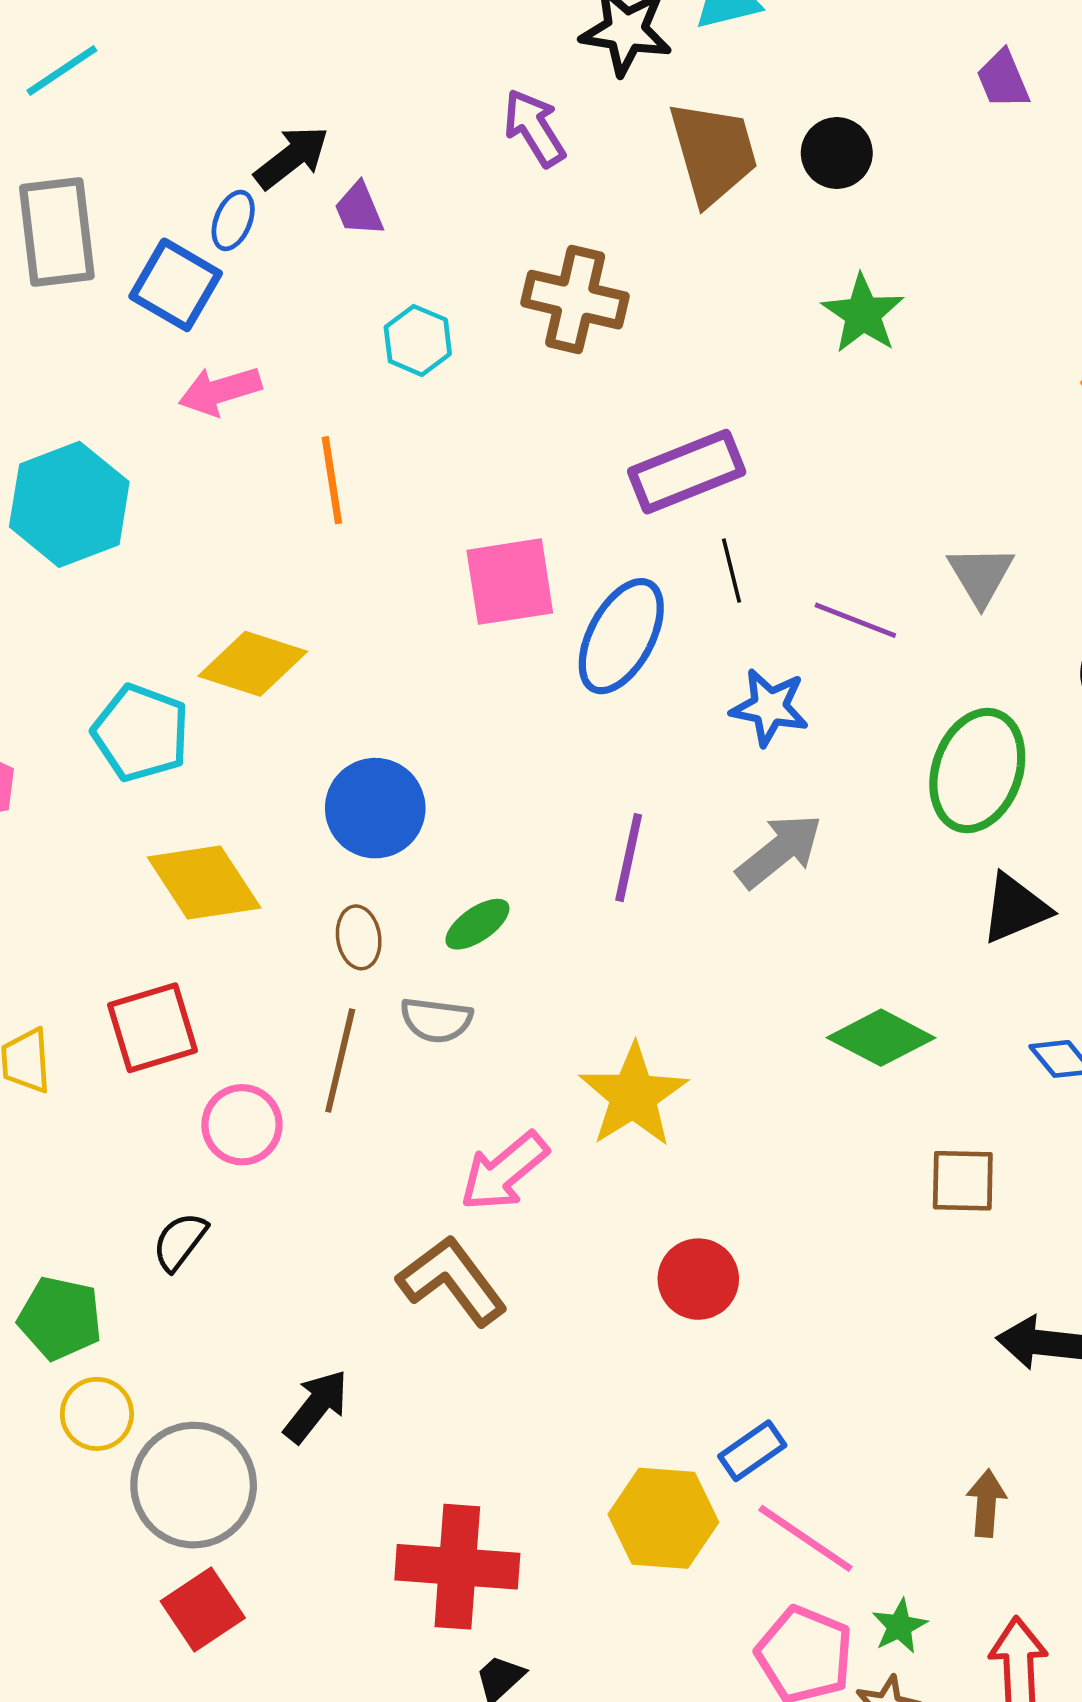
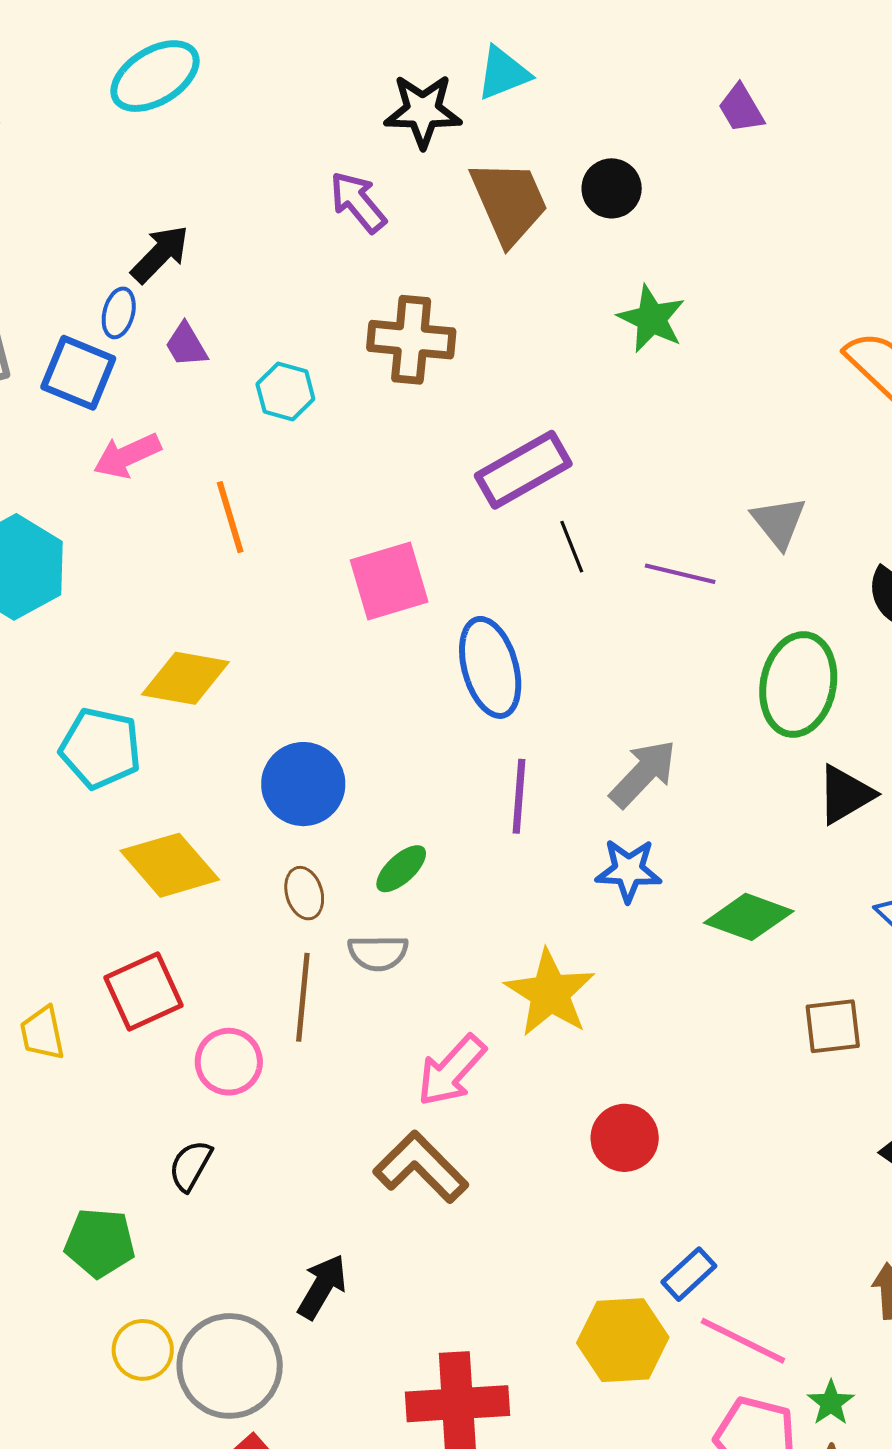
purple trapezoid: (359, 209) -> (186, 345), moved
blue ellipse: (621, 636) -> (490, 667), moved, turned -36
blue star: (770, 707) -> (628, 870), moved
yellow circle: (97, 1414) -> (143, 1350), moved

